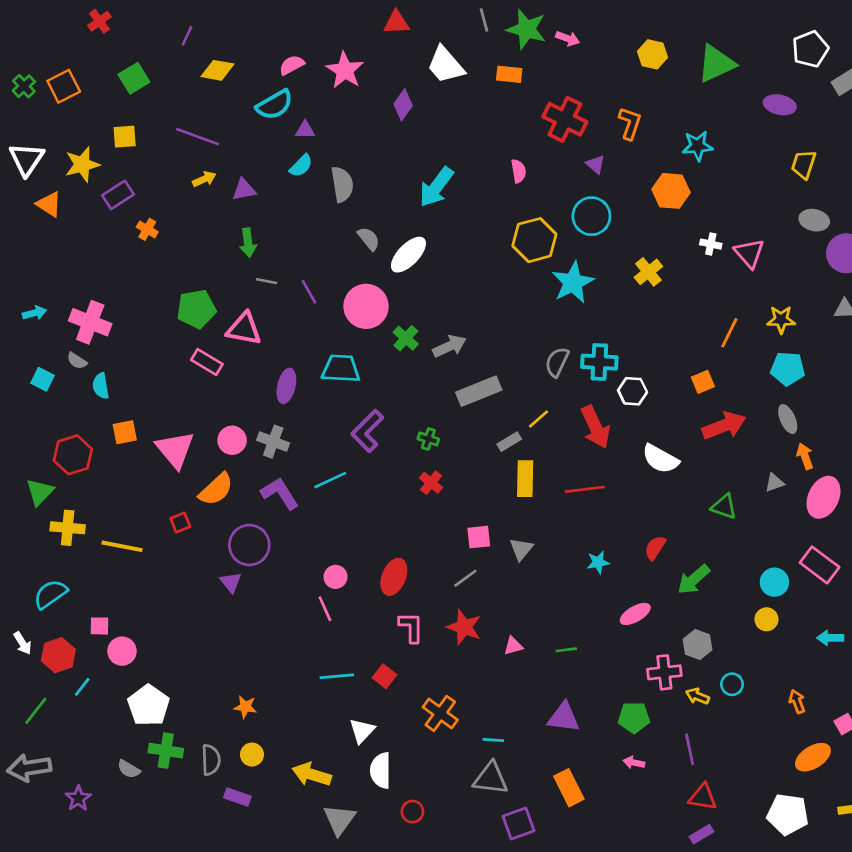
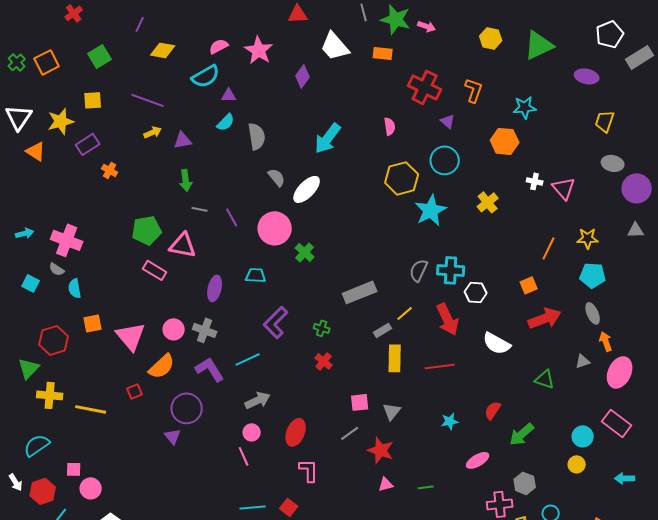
gray arrow: (450, 346) -> (258, 400), moved
cyan trapezoid: (341, 369) -> (256, 275), size x0.7
red star: (464, 627) -> (381, 450), moved

